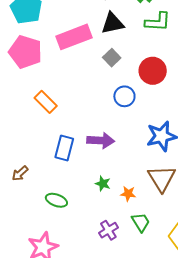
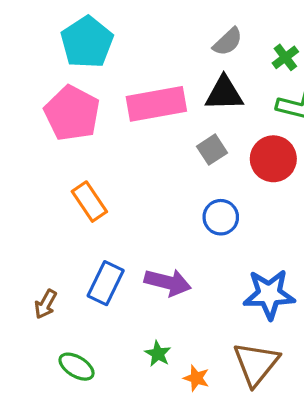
red circle: (153, 71) -> (273, 159), moved
brown arrow: (20, 173) -> (46, 304), moved, turned -30

